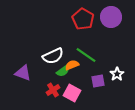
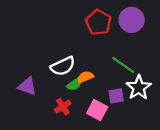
green line: (86, 55) -> (123, 65), moved
white star: (117, 74) -> (139, 88), size x1.5
pink square: (72, 93) -> (97, 110), moved

